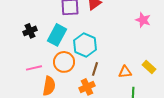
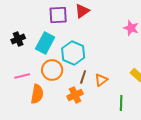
orange triangle: (125, 72) -> (101, 80), moved, turned -32

